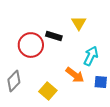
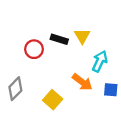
yellow triangle: (79, 23) -> (82, 36), moved
red circle: (31, 45) -> (34, 49), size x0.7

